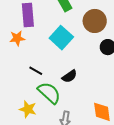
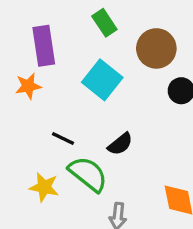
yellow star: (28, 109) -> (44, 187), moved

